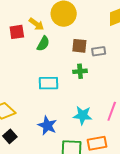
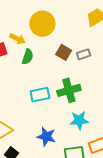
brown square: (79, 46) -> (64, 52), turned 35
green cross: (80, 71) -> (69, 90), moved, size x1.6

